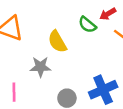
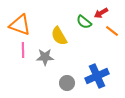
pink line: (14, 92) -> (23, 50), moved

